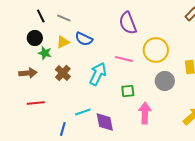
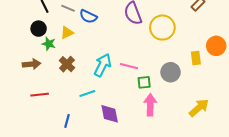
blue semicircle: (84, 39) -> (88, 16), moved
yellow circle: (156, 50) -> (162, 28), moved
pink line: (124, 59) -> (129, 66), moved
green square: (128, 91) -> (144, 82), moved
cyan line: (83, 112) -> (87, 94), moved

